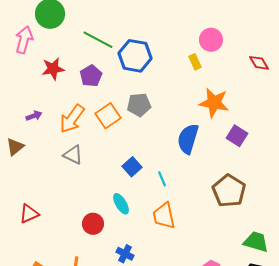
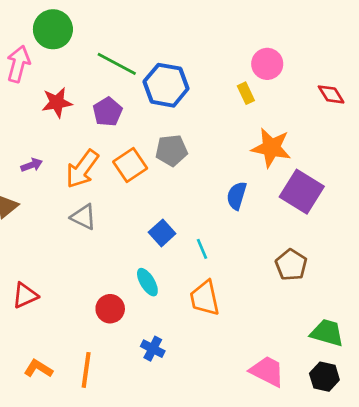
purple square: (237, 136) -> (302, 192), size x1.5
blue semicircle: (188, 139) -> (237, 196), size x0.7
brown pentagon: (229, 191) -> (291, 265), size x0.7

